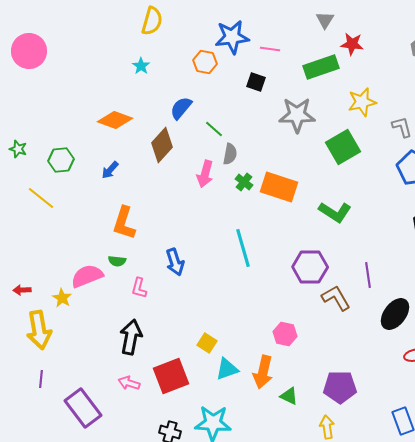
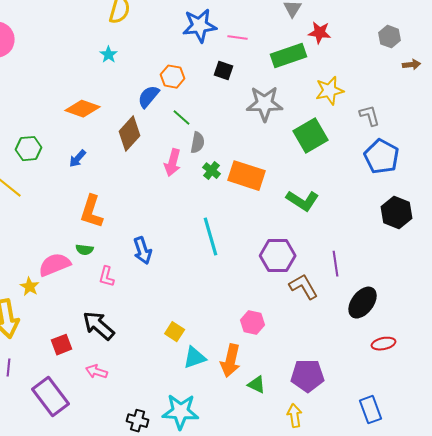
orange hexagon: (205, 62) -> (173, 77), moved
black arrow: (131, 337) -> (99, 326), turned -60
red square: (171, 376) -> (62, 345), moved, size x0.6

